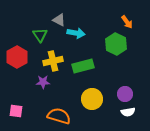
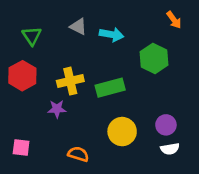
orange arrow: (127, 22) -> (174, 20), moved
cyan arrow: (76, 33) -> (111, 35), moved
green triangle: (40, 35) -> (32, 36), moved
orange semicircle: (59, 116) -> (78, 154), size x0.7

